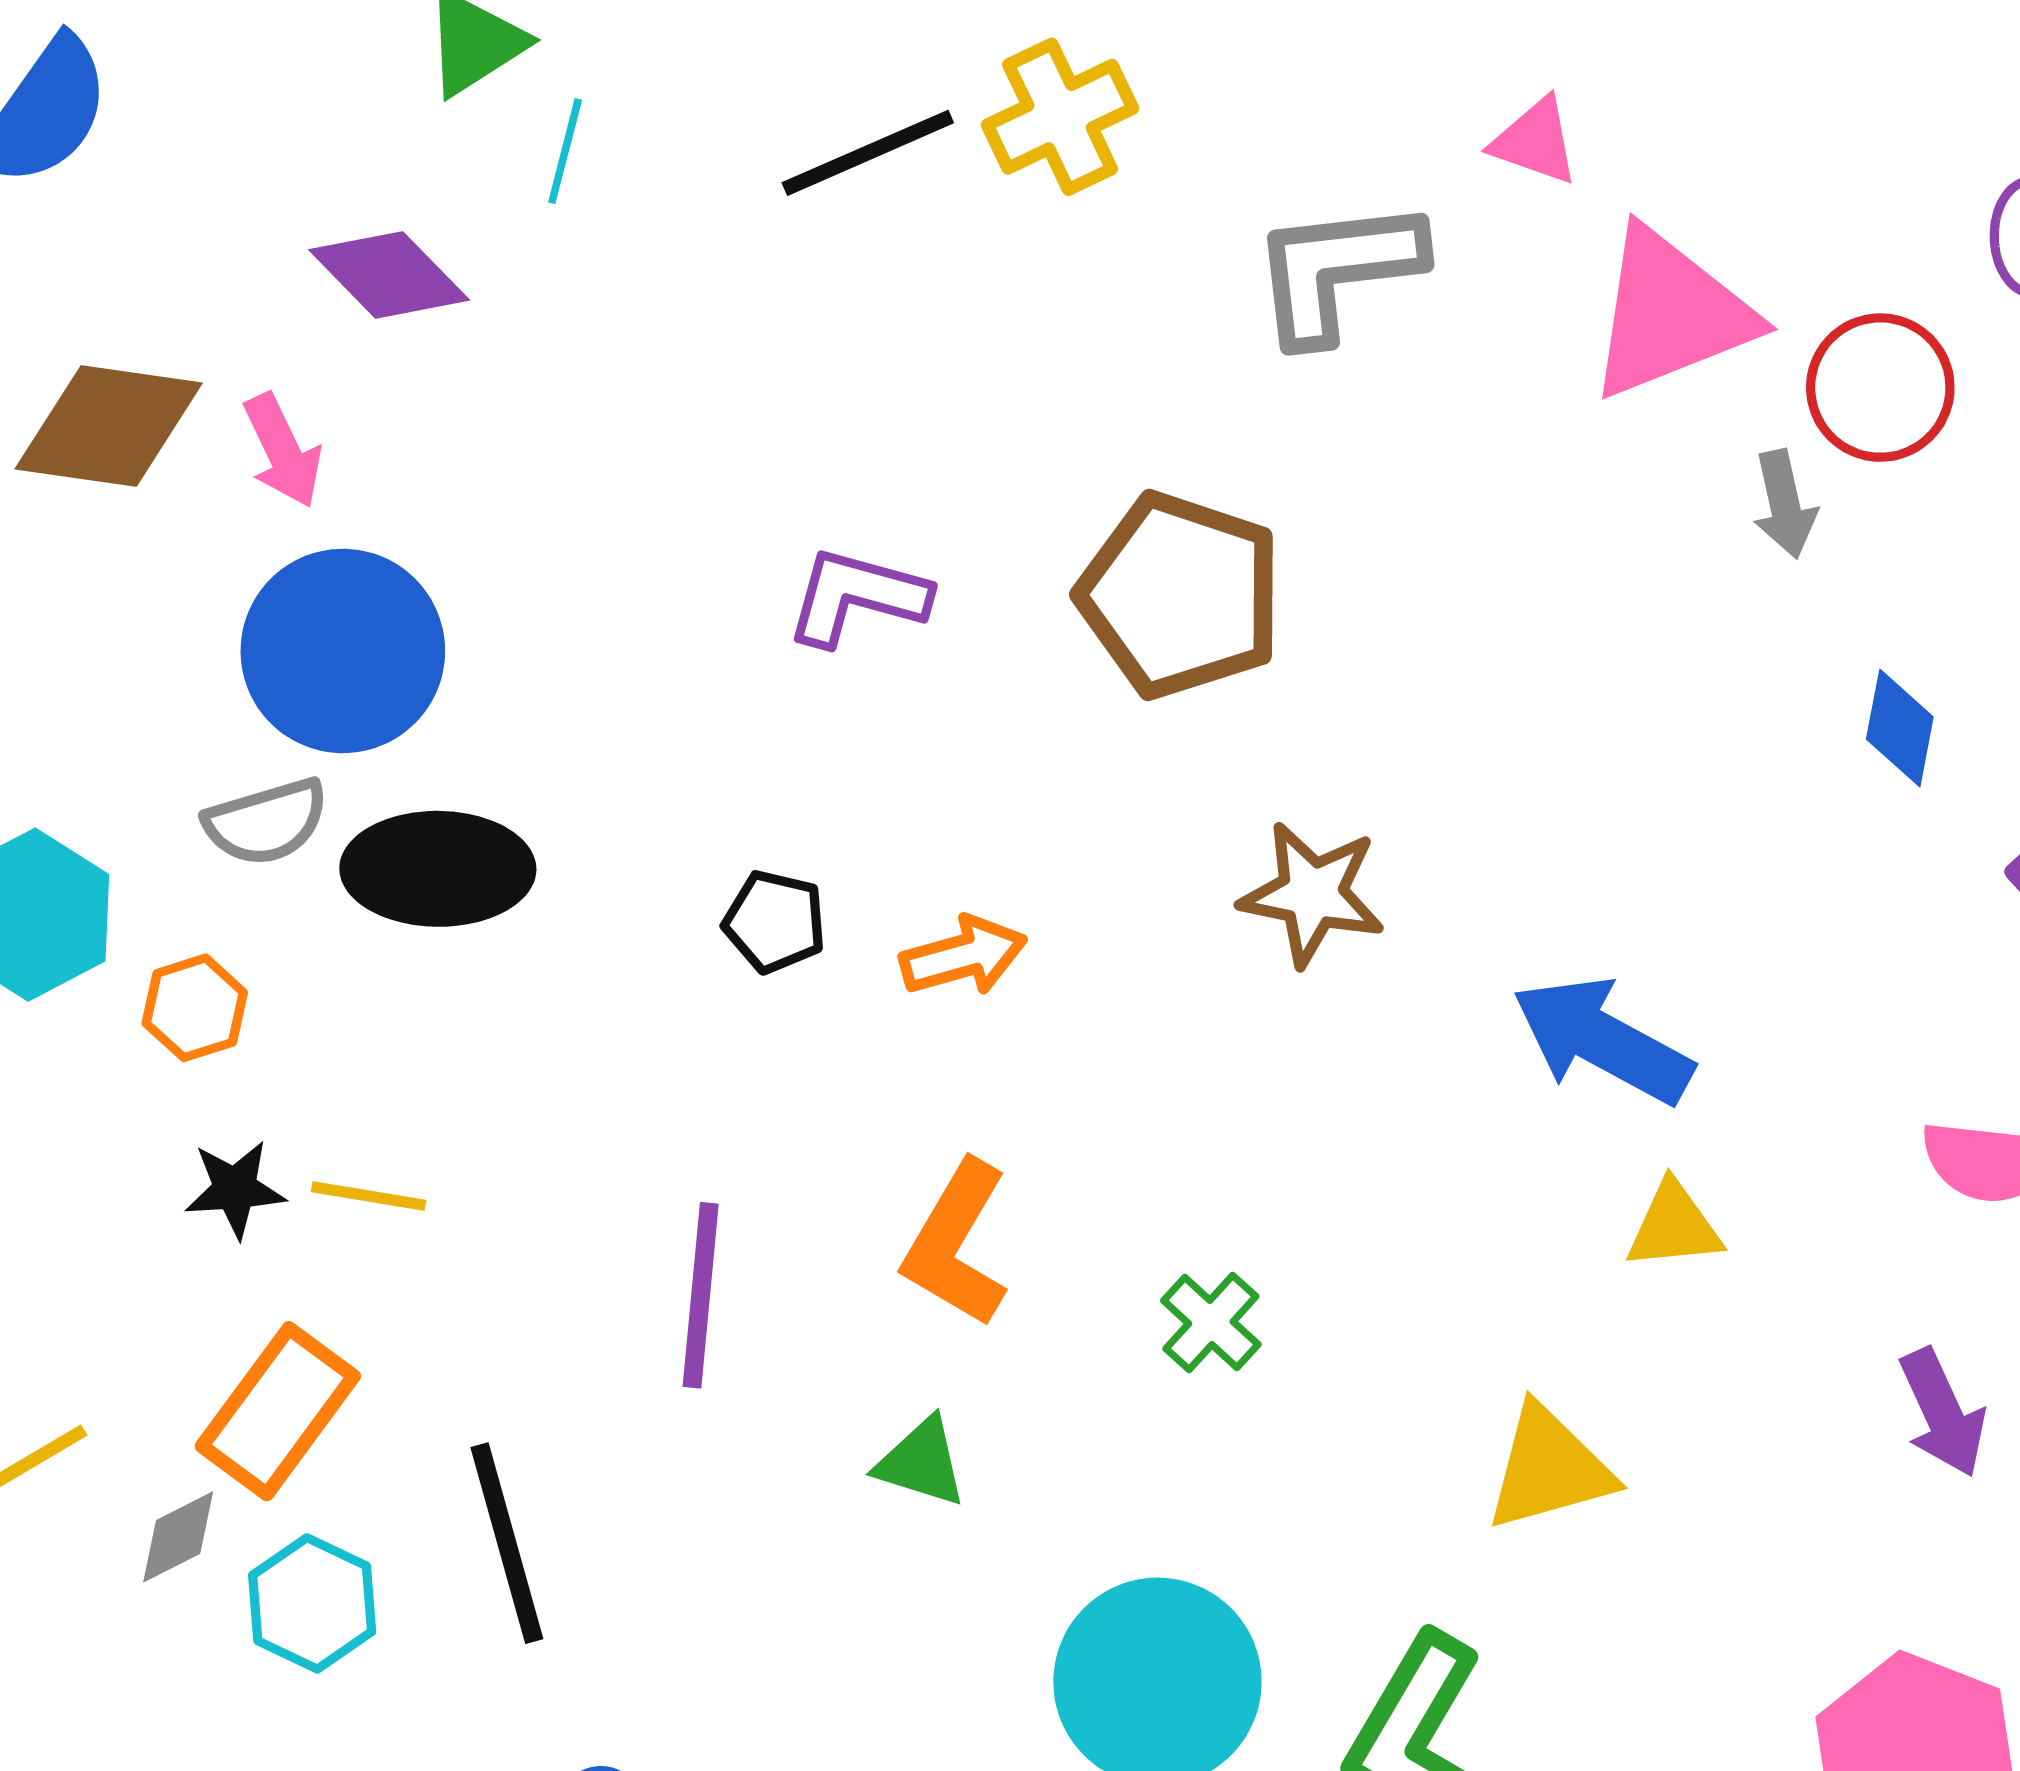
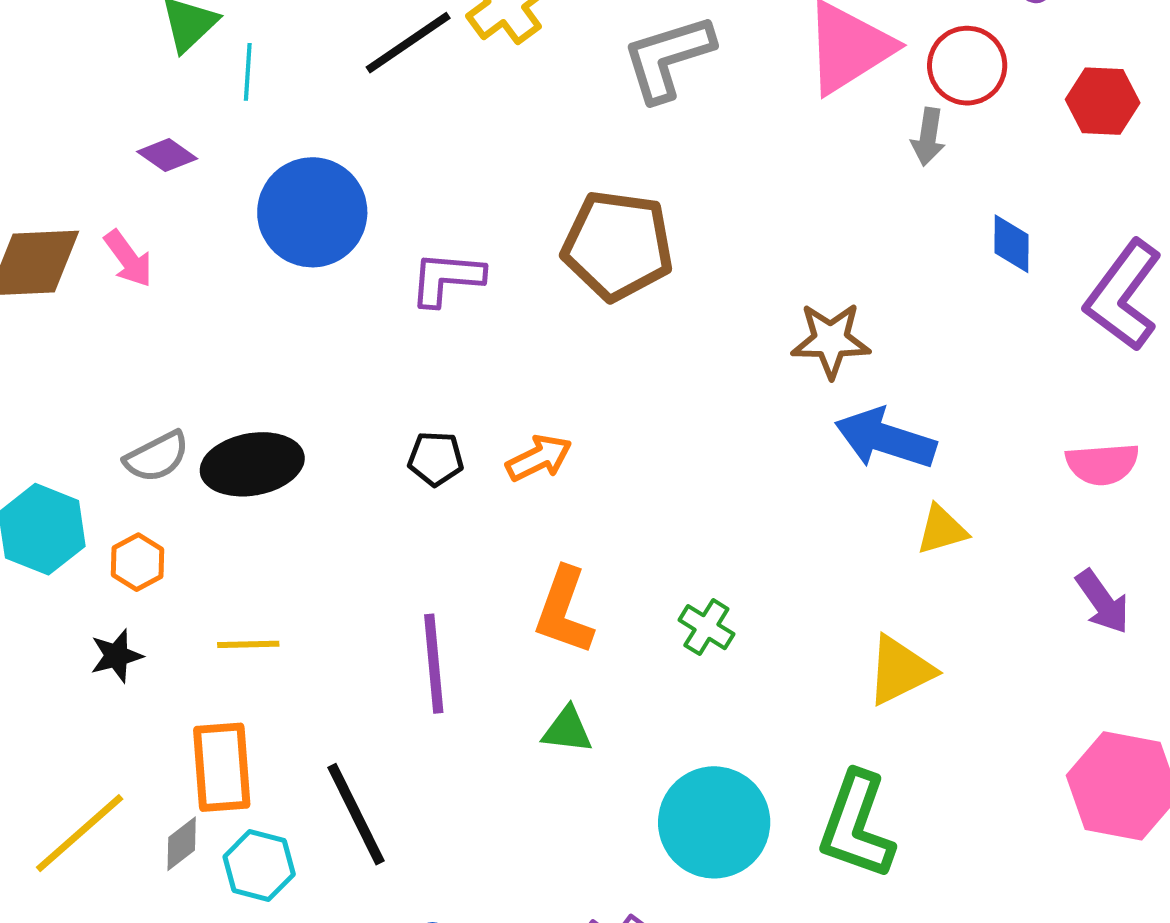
purple diamond: (389, 275) -> (167, 155), size x0.7
gray arrow: (1785, 504) -> (928, 137), turned 32
blue circle: (343, 651) -> (312, 212), moved
brown star: (1312, 894) -> (831, 340), moved
black star: (235, 1189) -> (116, 656), moved
orange rectangle: (278, 1411) -> (222, 767), turned -30

